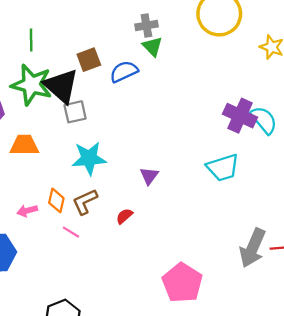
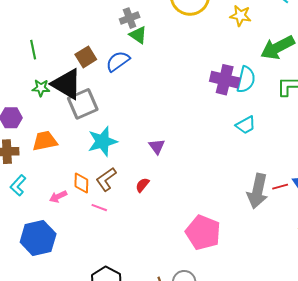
green star: (32, 85) -> (41, 88), size x0.5
gray square: (75, 112) -> (83, 104), size x1.4
cyan semicircle: (264, 120) -> (246, 80), turned 64
cyan trapezoid: (223, 168) -> (246, 125), moved, size x0.7

